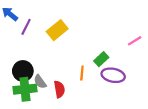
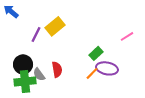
purple line: (26, 27) -> (36, 34), moved
orange line: (82, 73) -> (92, 73), moved, turned 40
red semicircle: (59, 89) -> (57, 69), moved

